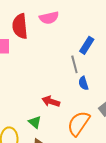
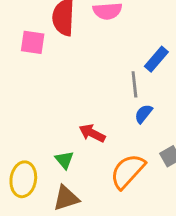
blue semicircle: (83, 83) -> (143, 114), turned 48

